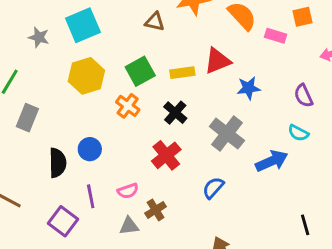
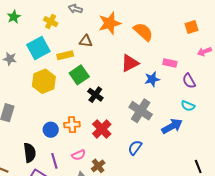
orange square: (303, 17) -> (192, 27), moved
pink rectangle: (276, 36) -> (170, 63), moved
yellow rectangle: (182, 73) -> (65, 55), moved
orange cross: (128, 106) -> (72, 125), moved, turned -35
black cross: (175, 113) -> (95, 95), moved
black semicircle: (58, 163) -> (30, 153), moved

